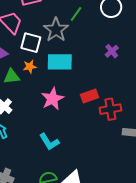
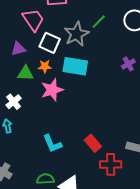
red rectangle: (89, 96) -> (93, 143), moved, turned 60
pink star: (52, 99) -> (52, 90), moved
red cross: (110, 109) -> (111, 164), moved

